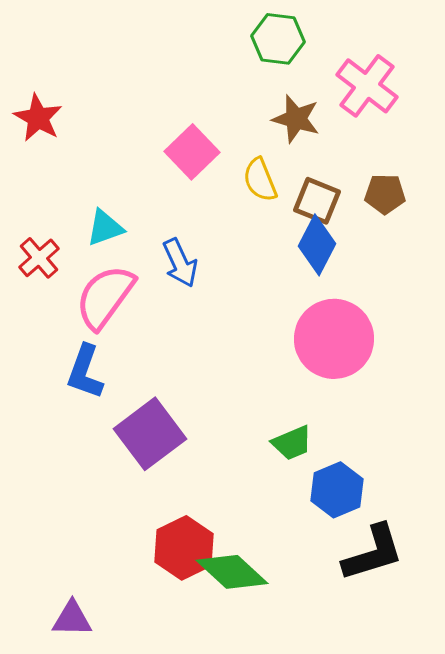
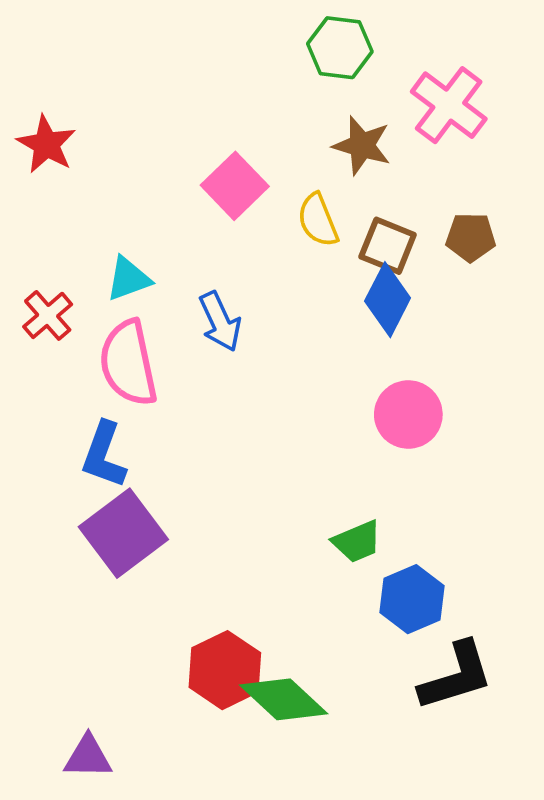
pink semicircle: (105, 297) -> (128, 363), turned -48
pink circle: (334, 339) -> (408, 415), size x0.7
purple square: (150, 434) -> (123, 533), moved

